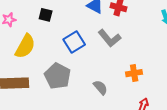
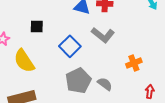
yellow semicircle: (25, 46) -> (24, 61), turned 130
gray pentagon: (58, 76) -> (78, 81), moved, turned 30

